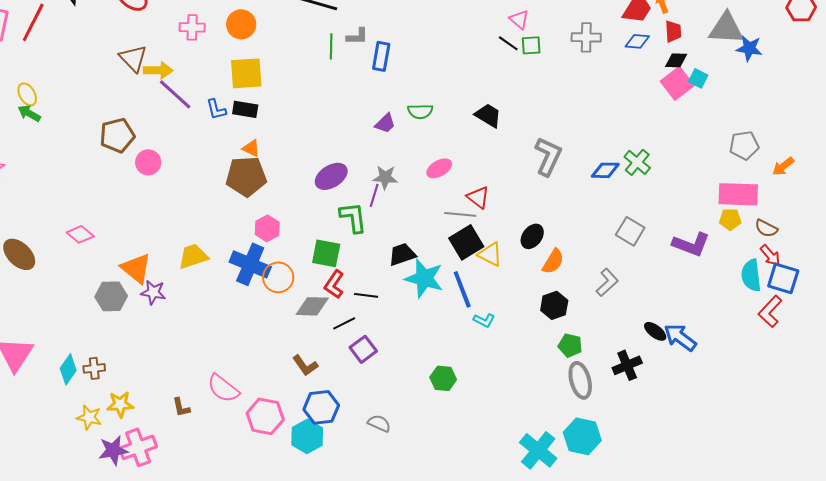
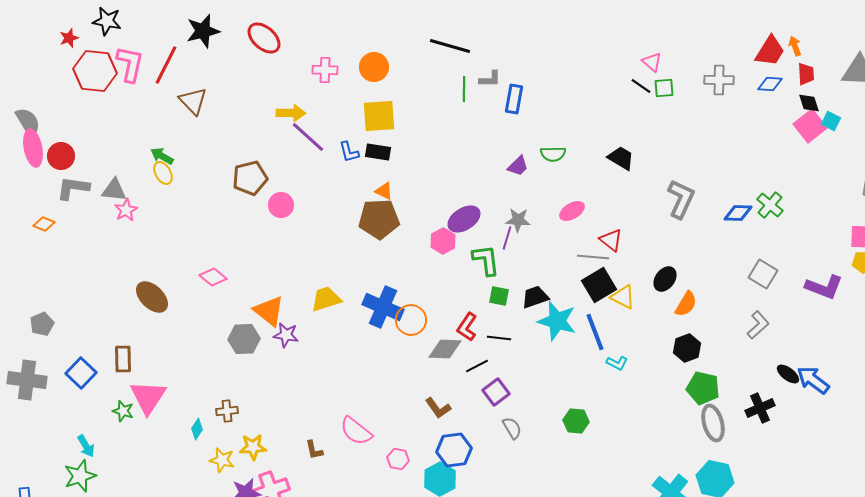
brown triangle: (133, 58) -> (193, 101), moved
black diamond: (676, 60) -> (809, 103), turned 70
yellow ellipse: (27, 94) -> (163, 173), moved
pink hexagon: (267, 228) -> (443, 241), moved
green square: (326, 253) -> (499, 296), moved, size x0.7
gray L-shape: (607, 282) -> (758, 325), moved
green pentagon: (570, 345) -> (703, 388), size x1.4
cyan diamond: (68, 369) -> (197, 429), moved, size x0.7
pink hexagon: (265, 416) -> (398, 459), size x0.6
gray semicircle: (379, 423) -> (512, 428), moved, turned 35

